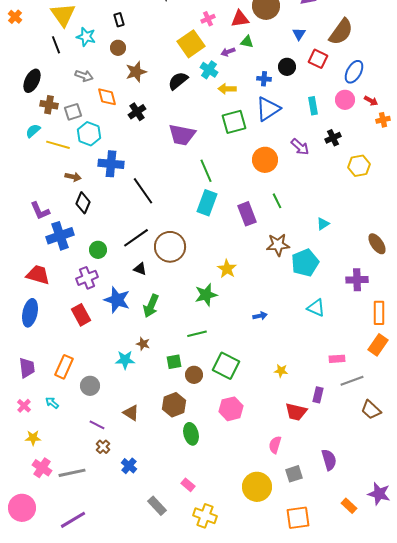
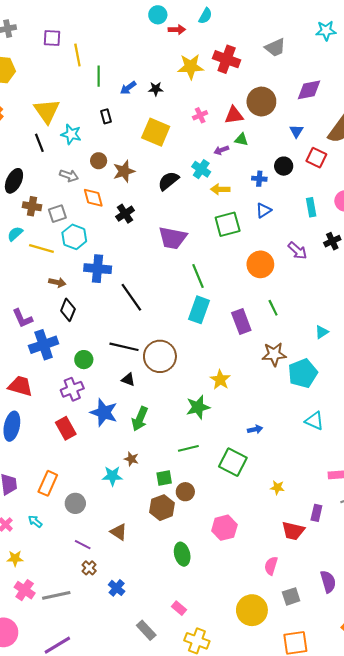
yellow square: (191, 44) -> (156, 132), moved, turned -32
brown circle: (118, 48) -> (99, 161), moved
blue triangle: (268, 109) -> (264, 210), size x0.6
black line: (136, 238) -> (124, 347), turned 48
green square: (226, 366) -> (233, 462), moved
brown hexagon: (174, 405) -> (162, 508), moved

